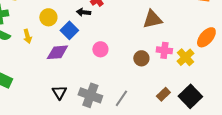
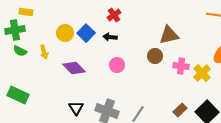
black arrow: (83, 12) -> (110, 37), moved
blue square: (69, 30) -> (86, 33), moved
purple diamond: (57, 52) -> (74, 68), turned 50
brown circle: (141, 58) -> (155, 56), moved

